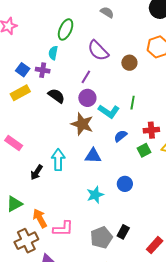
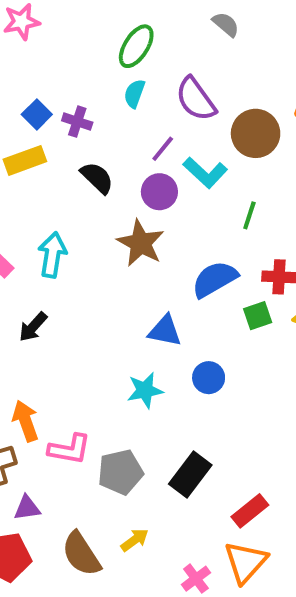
cyan semicircle: (53, 53) -> (134, 94), moved
brown circle: (129, 63) -> (256, 133), size x1.5
cyan L-shape: (109, 111) -> (205, 173), moved
blue semicircle: (121, 136) -> (215, 279), size x1.6
blue triangle: (93, 156) -> (165, 331), moved
cyan arrow: (58, 160) -> (52, 255), moved
black rectangle: (123, 232) -> (190, 475), size x1.5
gray pentagon: (101, 238) -> (120, 472), moved

